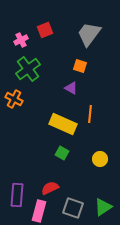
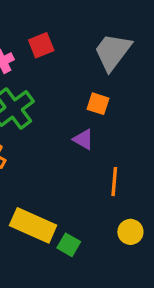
yellow rectangle: (63, 124) -> (33, 225), moved
yellow circle: (100, 159) -> (130, 232), moved

